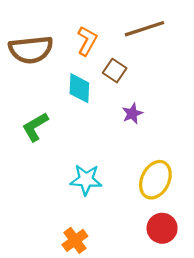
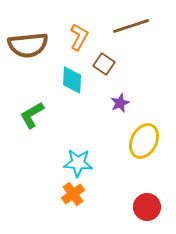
yellow ellipse: (155, 180) -> (144, 141), moved
orange cross: (75, 240) -> (73, 194), moved

